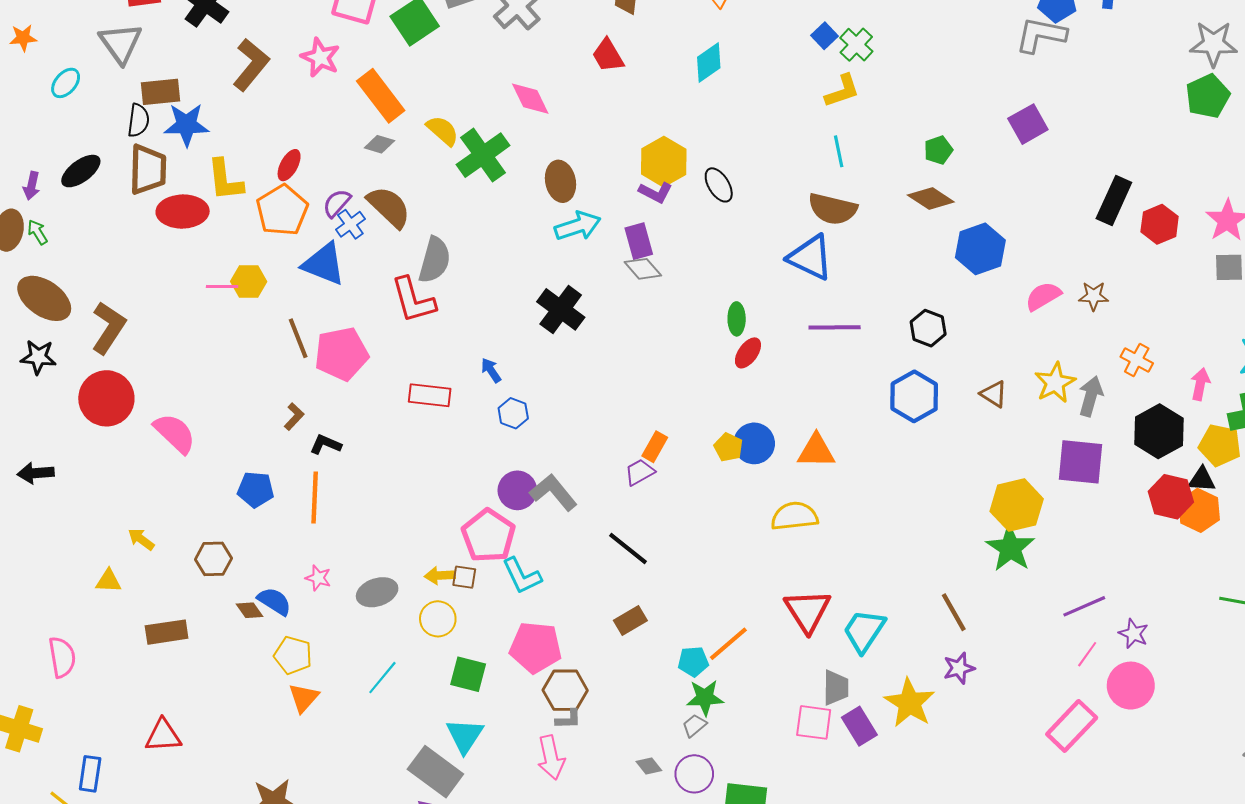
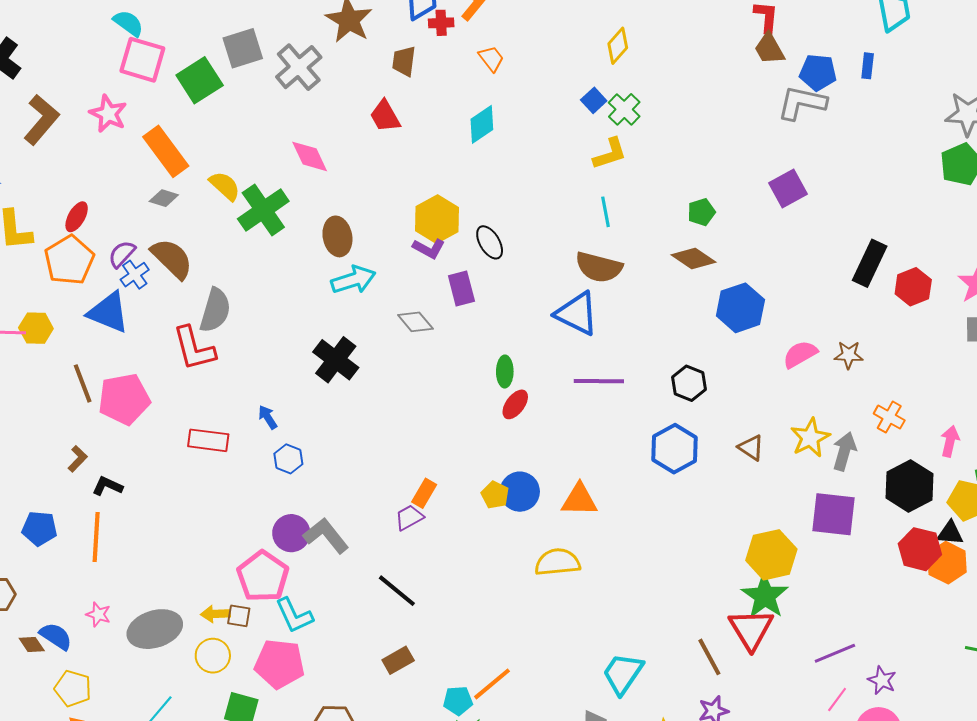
purple rectangle: (639, 241) -> (461, 289), moved
gray ellipse: (377, 592) -> (155, 629), size x1.4
red triangle: (808, 611) -> (751, 629), moved
pink pentagon: (536, 647) -> (279, 664), moved

